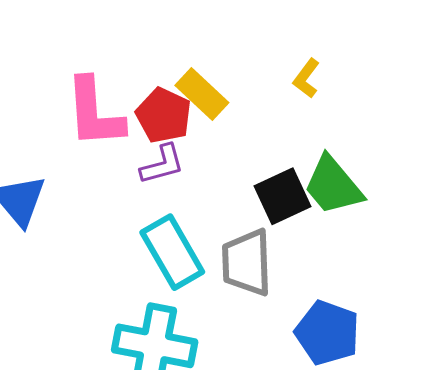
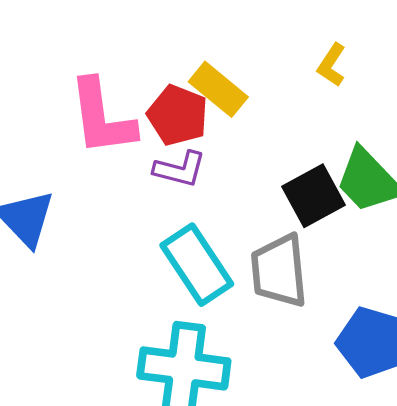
purple L-shape: (162, 164) -> (180, 169), turned 33

